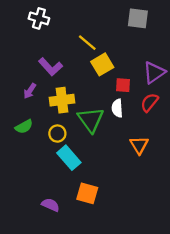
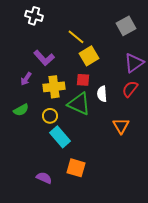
gray square: (138, 18) -> (126, 26), moved, turned -36
red square: (123, 85) -> (83, 80), moved
green triangle: (91, 120) -> (79, 104), turned -30

